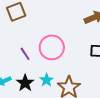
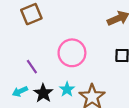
purple line: (25, 54) -> (32, 67), moved

